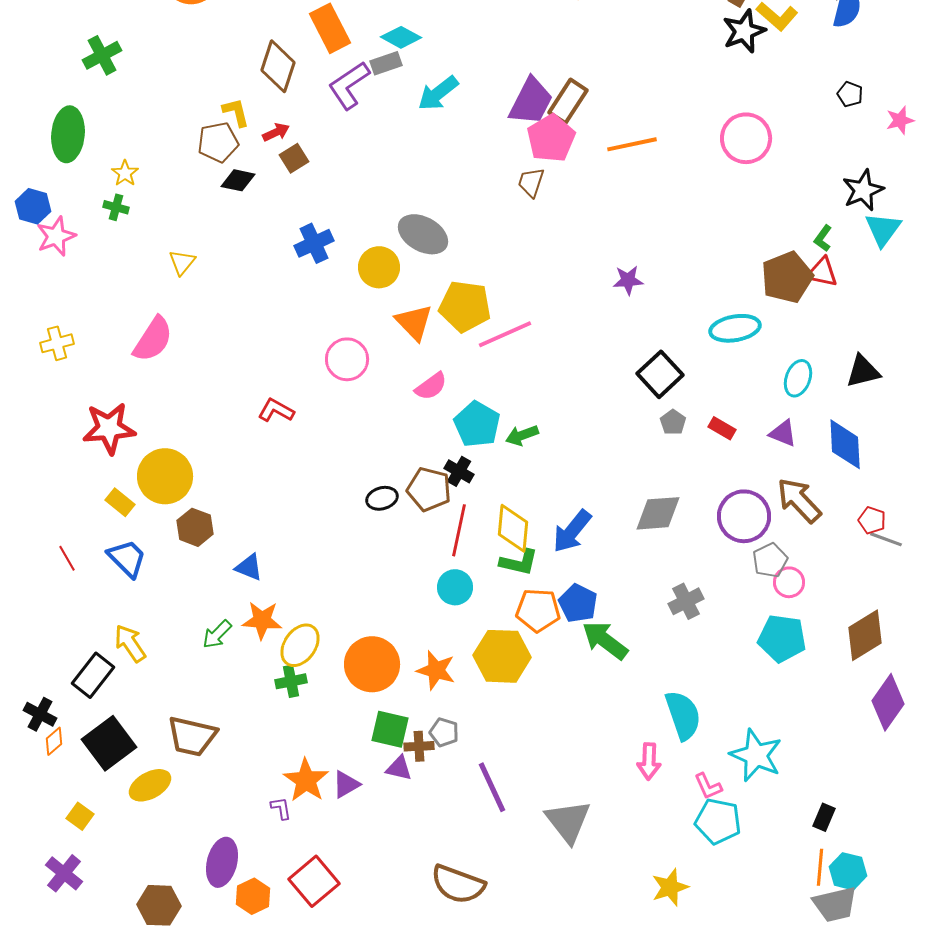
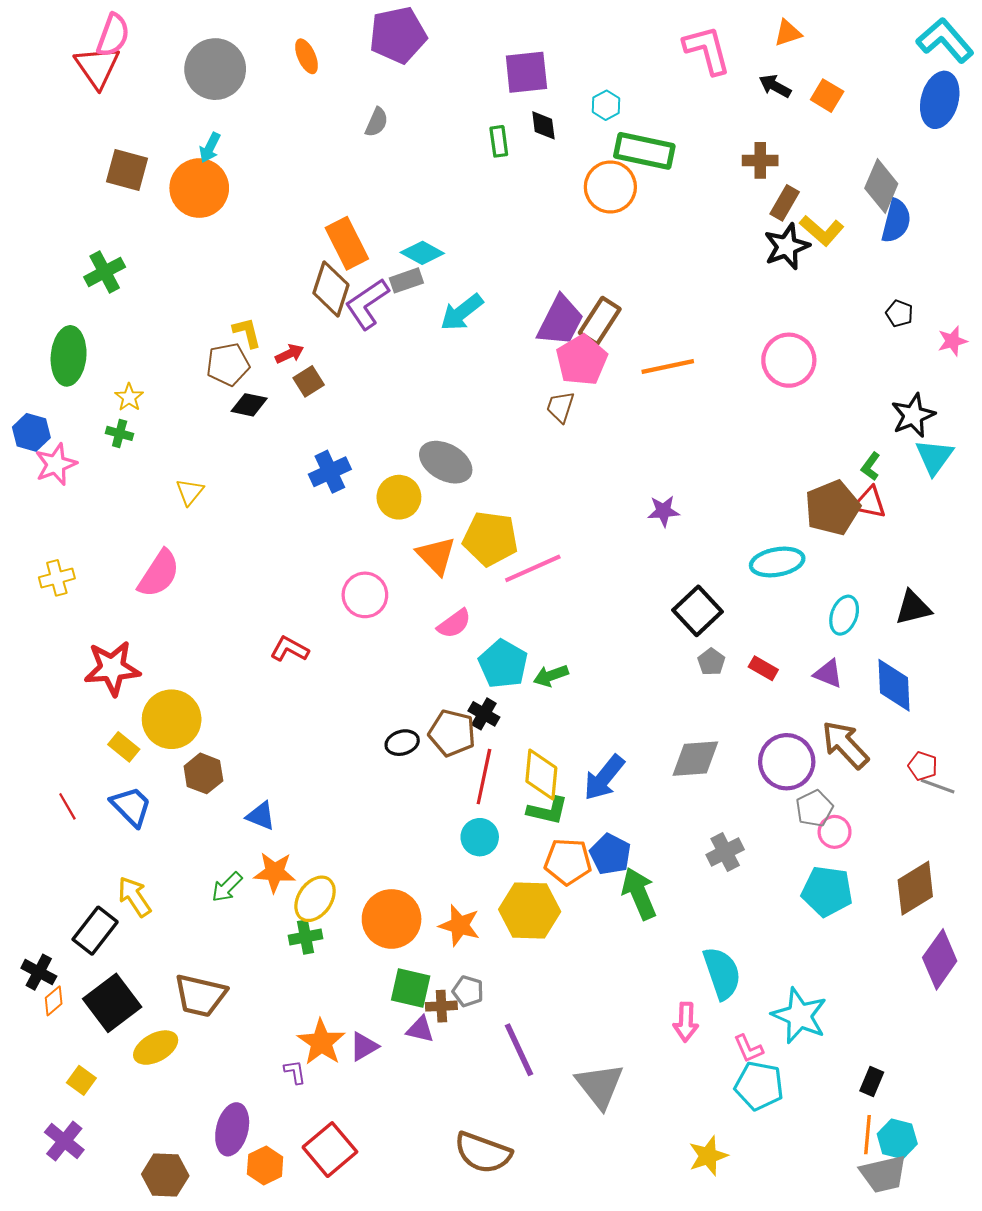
brown diamond: (278, 66) -> (331, 289), moved
green arrow: (605, 640) -> (639, 893), turned 30

